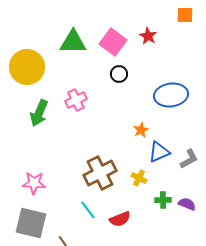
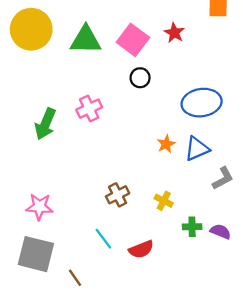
yellow circle: (27, 67) -> (31, 29), moved
blue triangle: (159, 152) -> (197, 149), moved
brown cross: (100, 173) -> (118, 195), size x0.6

